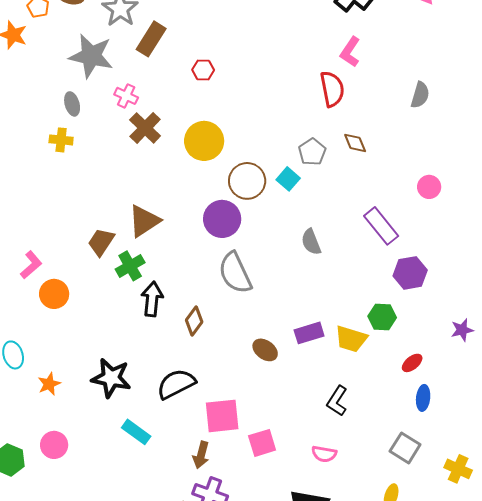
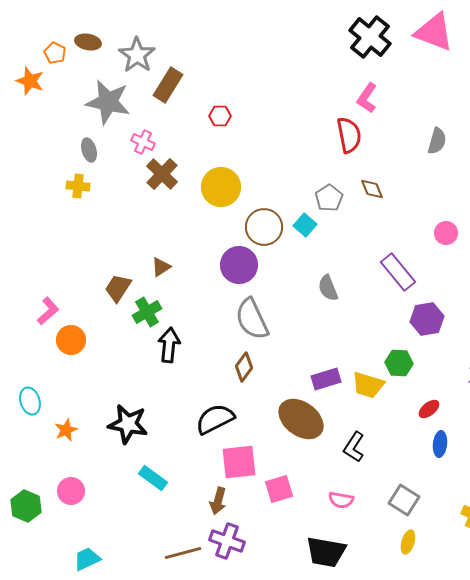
brown triangle: (144, 221) -> (161, 267), size x0.6
brown diamond: (194, 321) -> (244, 367), moved
brown ellipse: (265, 350) -> (301, 419), moved, size x1.8
black semicircle: (176, 384) -> (215, 419), moved
gray square: (405, 448) -> (404, 500), moved

